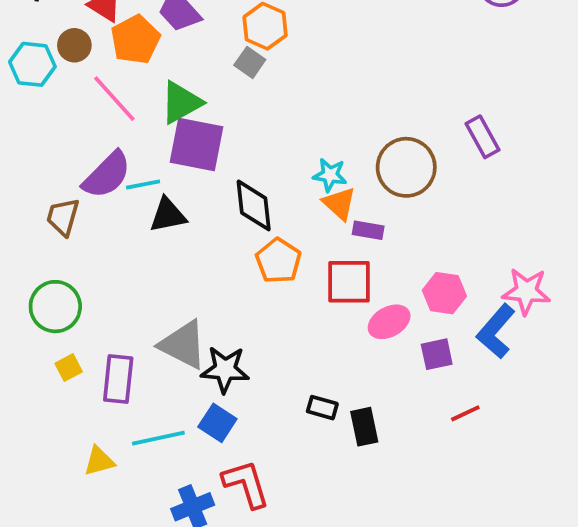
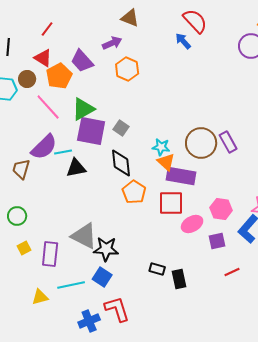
gray square: (250, 62) -> (121, 128), moved
purple rectangle: (482, 137) -> (228, 142), moved
purple rectangle: (368, 230) -> (181, 176), size x1.8
green circle: (55, 307) -> (17, 216), size x0.7

